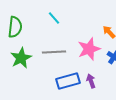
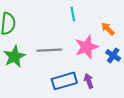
cyan line: (54, 18) -> (73, 14), moved, turned 32

